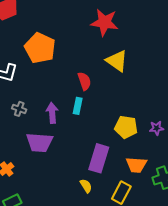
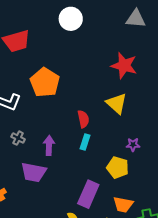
red star: (104, 22) -> (124, 66), moved
cyan rectangle: (78, 106) -> (85, 142), moved
purple star: (157, 128) -> (133, 145), moved

